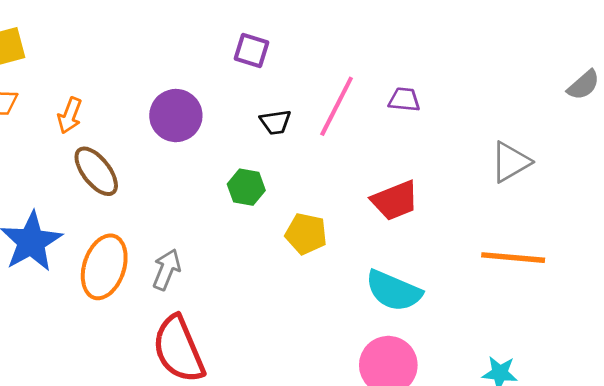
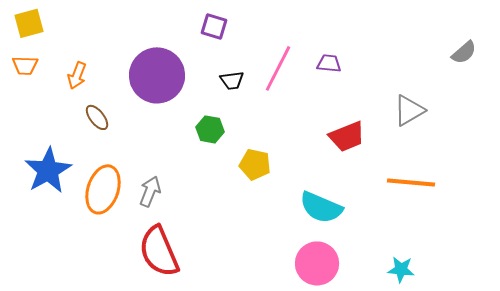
purple circle: (176, 116) -> (157, 75), size x1.4
brown ellipse: (96, 171) -> (97, 117), size x0.7
red trapezoid: (395, 200) -> (347, 136), moved

